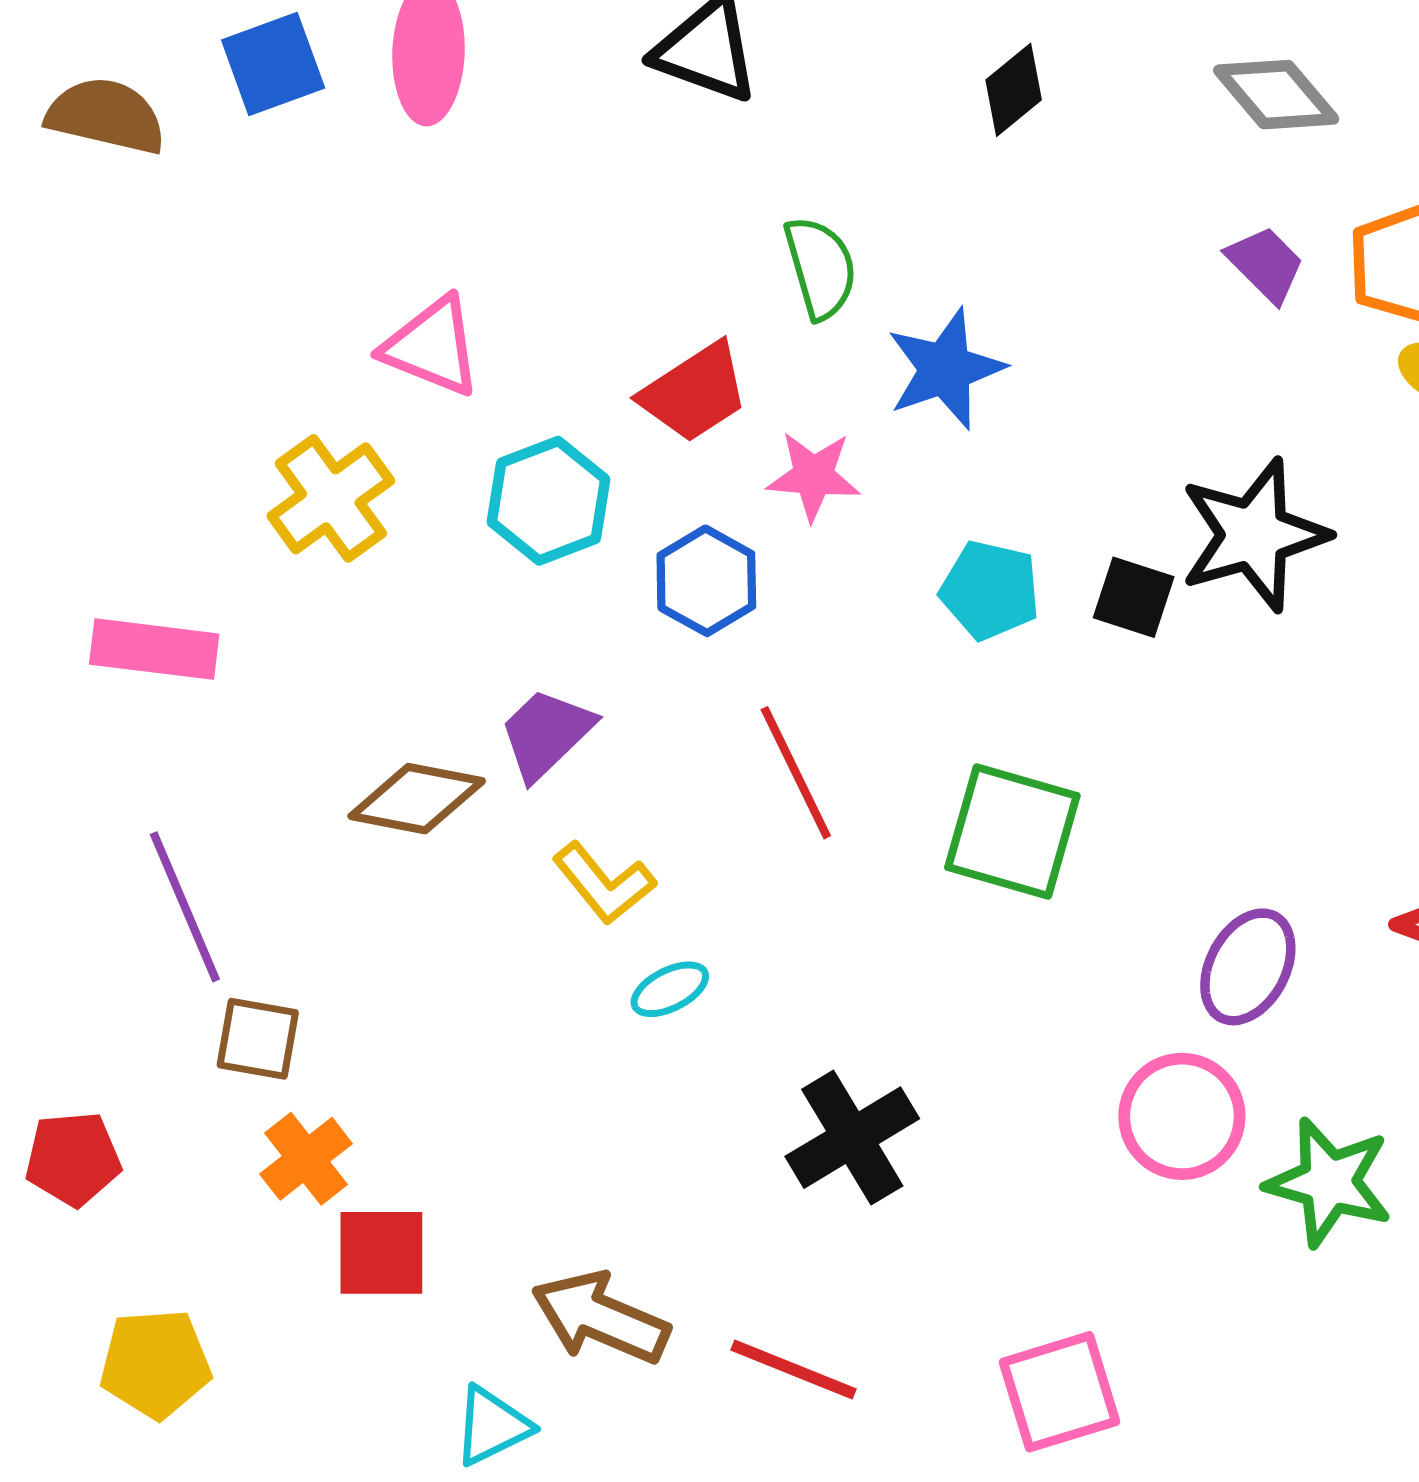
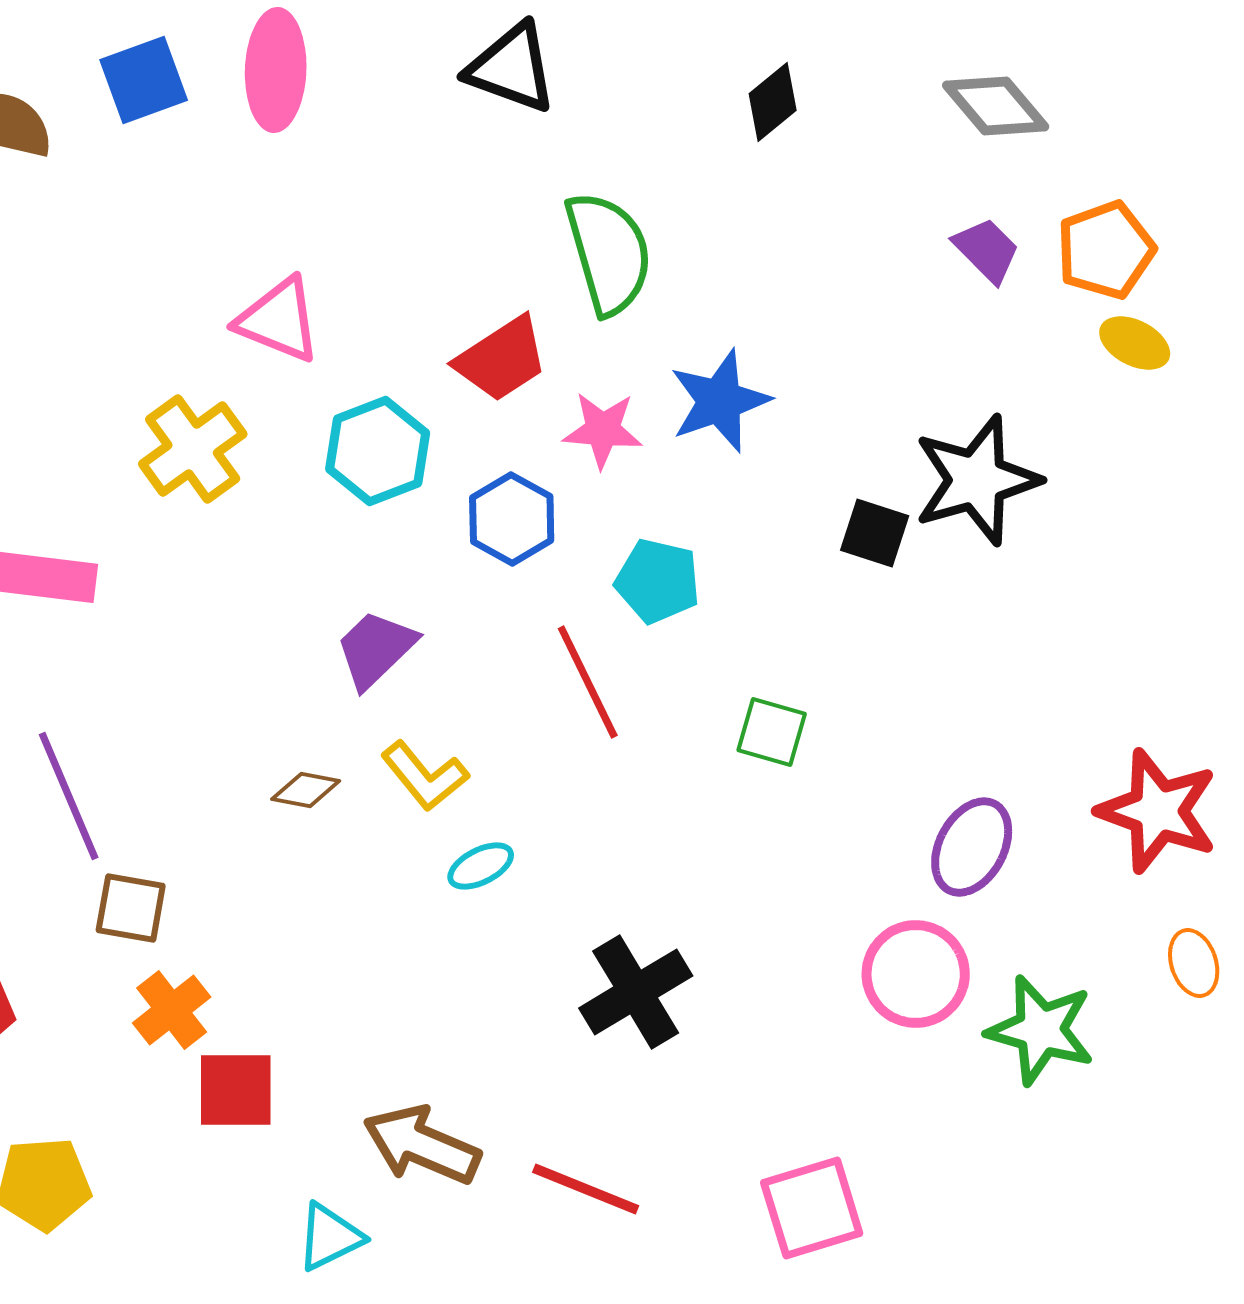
green semicircle: (821, 268) -> (609, 253), size x1.4
blue star: (945, 369) -> (720, 401), moved
cyan pentagon: (990, 590) -> (658, 581), moved
brown diamond: (417, 799) -> (306, 790), moved, size x0.6
green square: (1012, 832) -> (772, 732), size x0.6

